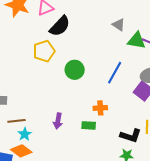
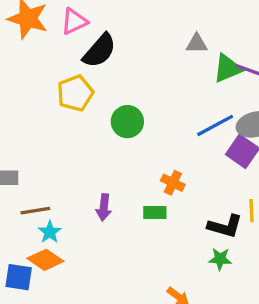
gray triangle: (119, 25) -> (197, 44), turned -32
green triangle: (137, 41) -> (227, 68), turned -30
blue line: (115, 73) -> (215, 125), moved, turned 35
orange cross: (100, 108) -> (173, 183), turned 32

